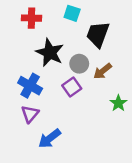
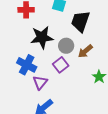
black star: (50, 53) -> (42, 37), turned -30
purple triangle: (30, 114) -> (40, 82), moved

